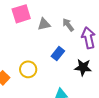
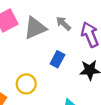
gray triangle: (44, 24) -> (35, 28), size x1.5

